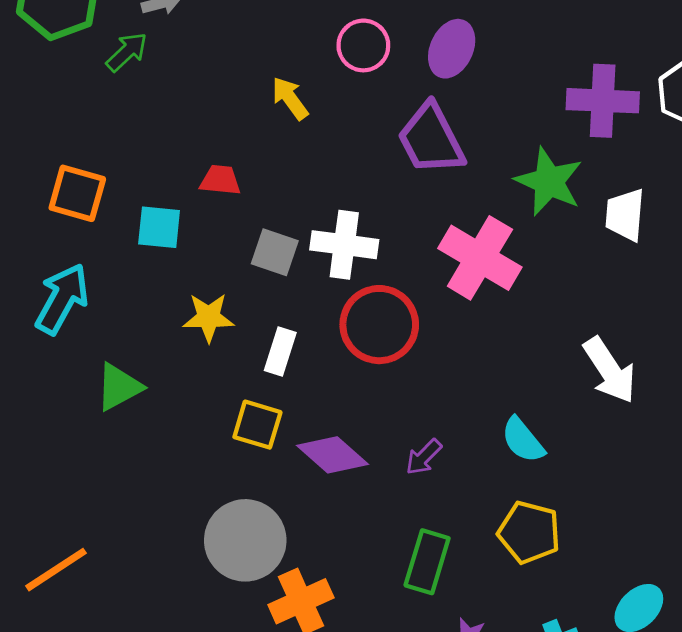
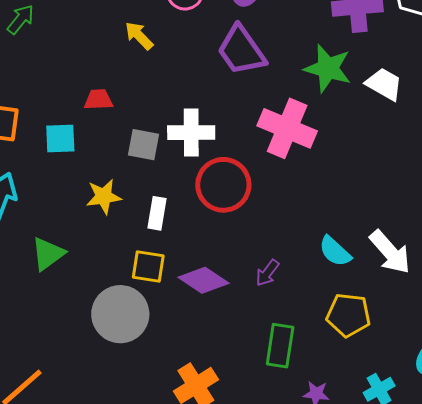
white trapezoid: (625, 215) -> (384, 84), turned 123
white arrow: (610, 370) -> (390, 252), moved
gray circle: (245, 540) -> (120, 314), moved

